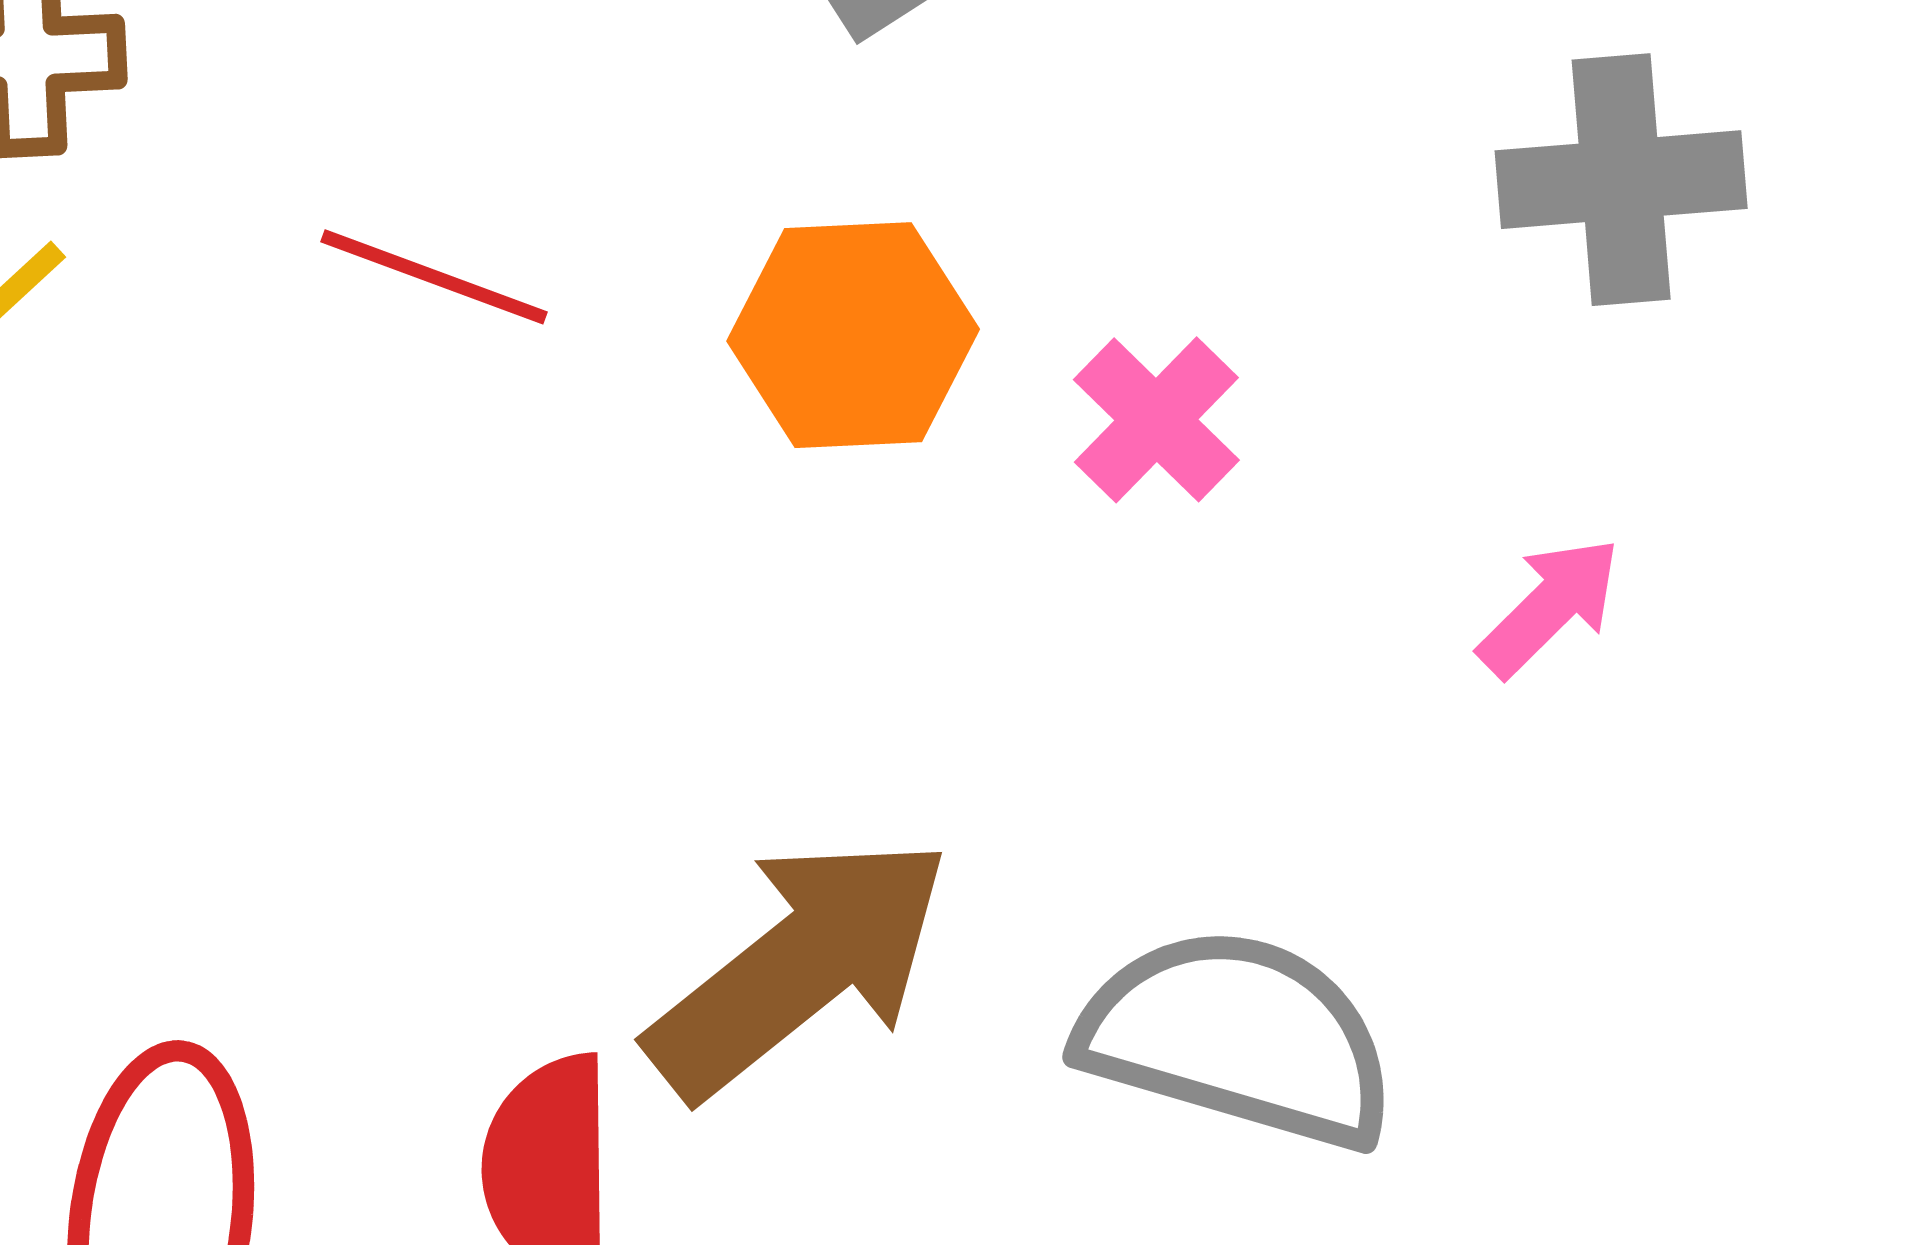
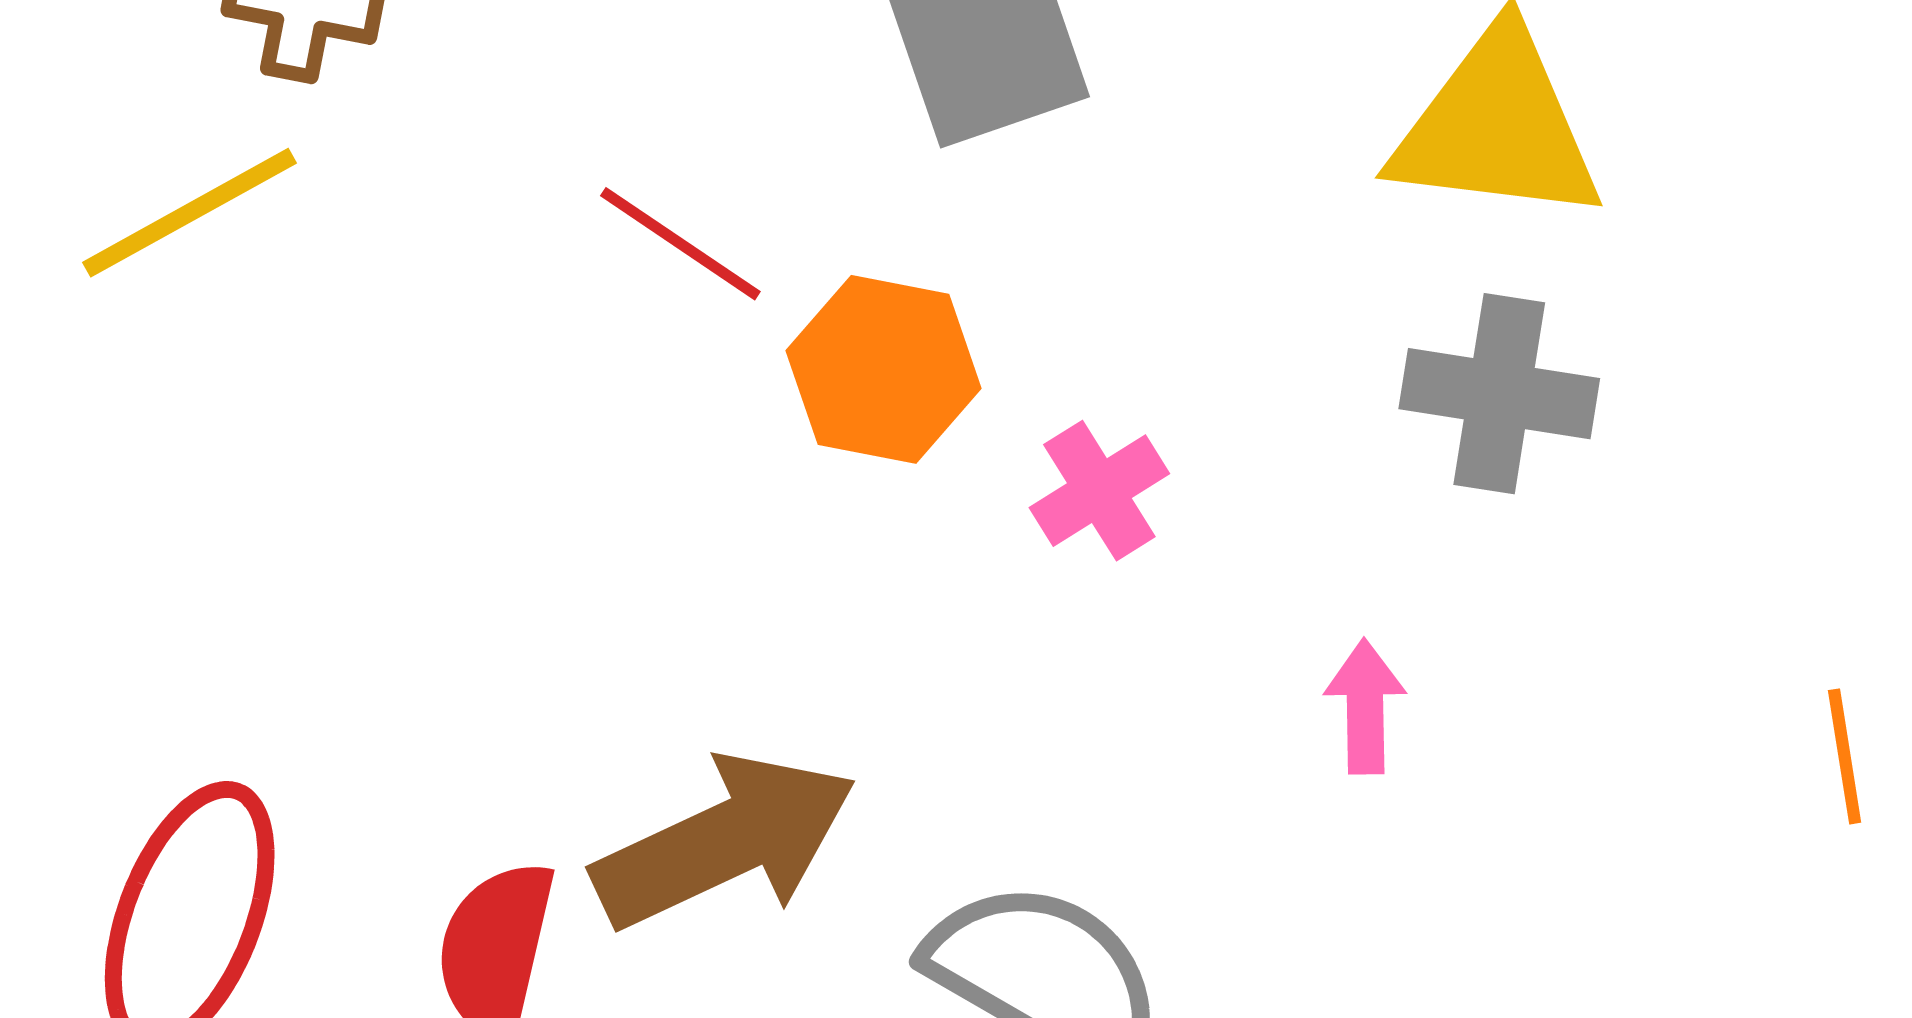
red line: (434, 277) -> (680, 244), moved
pink arrow: (1550, 607) -> (1365, 707), turned -60

